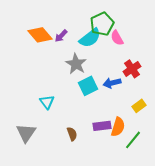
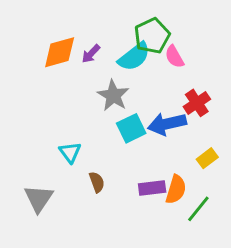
orange diamond: (40, 35) -> (60, 52), turned -65
blue arrow: (112, 83) -> (167, 124), size x1.4
brown semicircle: (72, 134) -> (97, 182), moved

